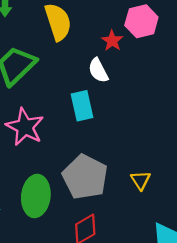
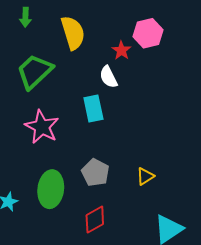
gray pentagon: (85, 177) -> (95, 173), size x0.7
yellow triangle: (141, 180) -> (145, 176), turned 30

